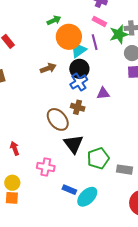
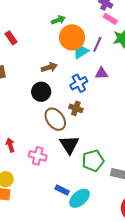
pink rectangle: (99, 21) -> (110, 19), moved
purple line: (95, 42) -> (97, 44), turned 35
black circle: (79, 69) -> (41, 92), moved
purple triangle: (103, 93) -> (101, 73), moved
pink cross: (46, 167) -> (38, 156), moved

